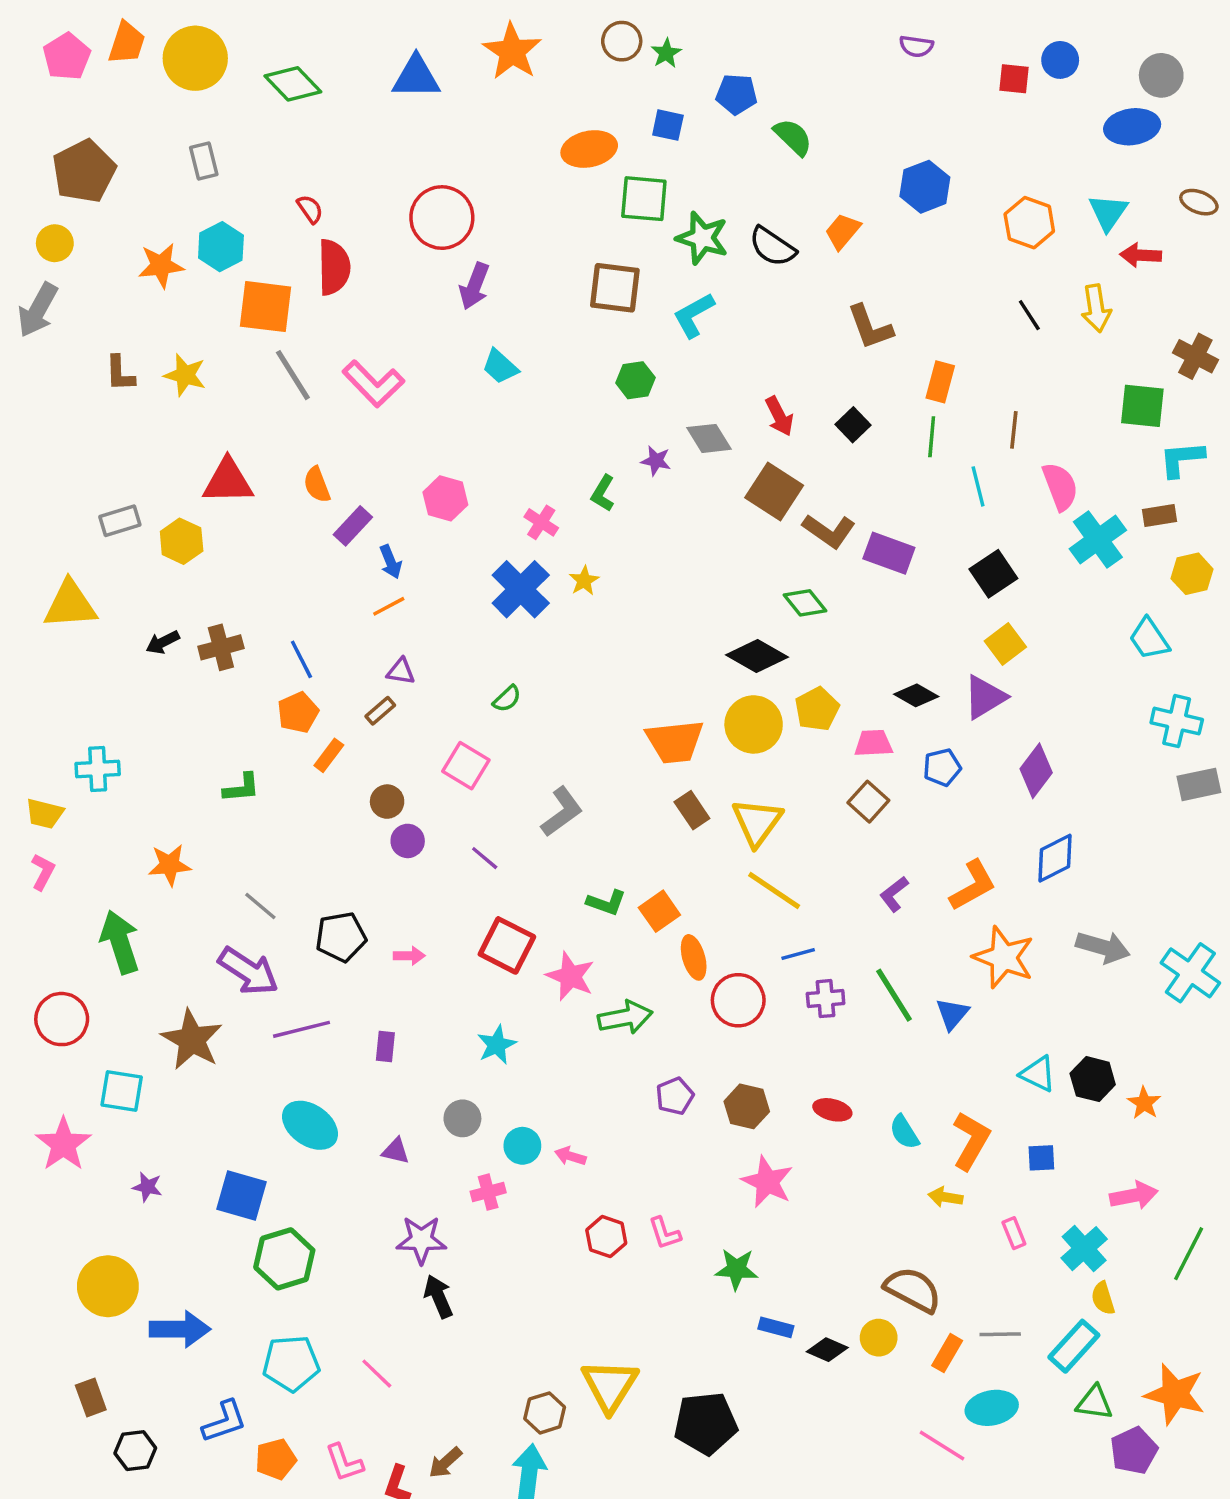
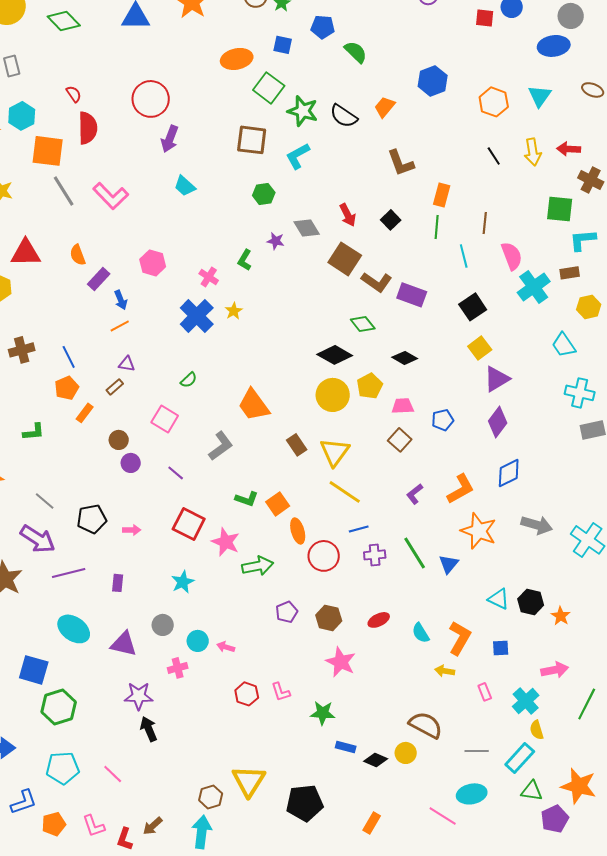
green square: (644, 199) -> (269, 88), turned 32
red arrow: (1141, 255) -> (569, 149), moved
black diamond: (916, 695) -> (405, 358), moved
purple triangle: (985, 697) -> (497, 379), moved
orange trapezoid: (675, 742) -> (254, 405), moved, turned 60
red ellipse: (832, 1110) -> (379, 620), turned -40
purple triangle: (396, 1151) -> (124, 644), size x1.6
orange rectangle: (947, 1353) -> (372, 823), moved

